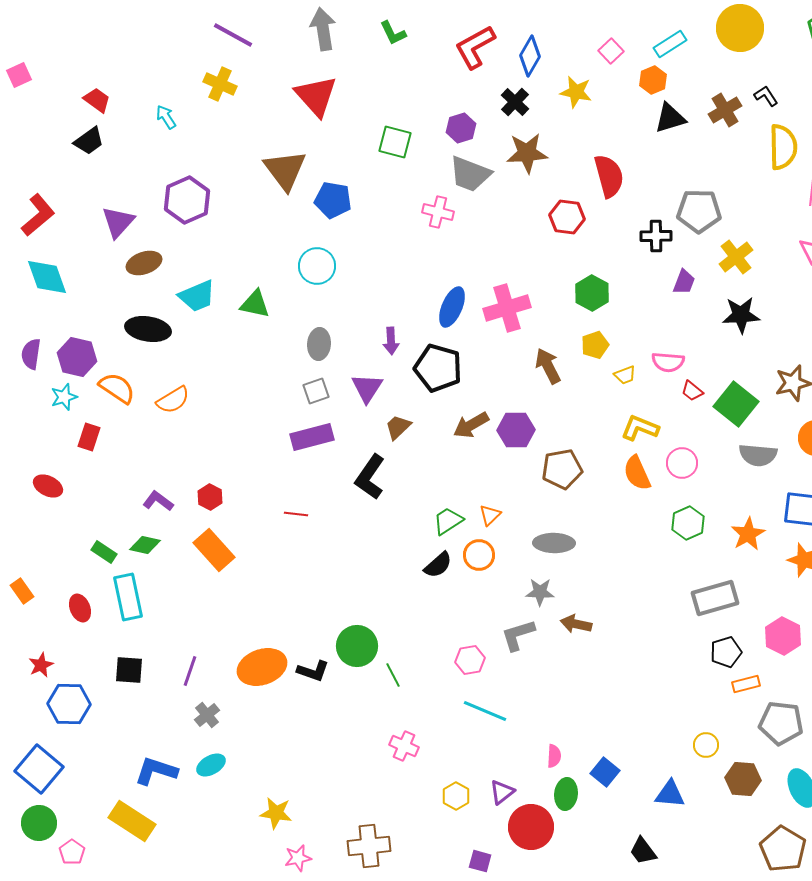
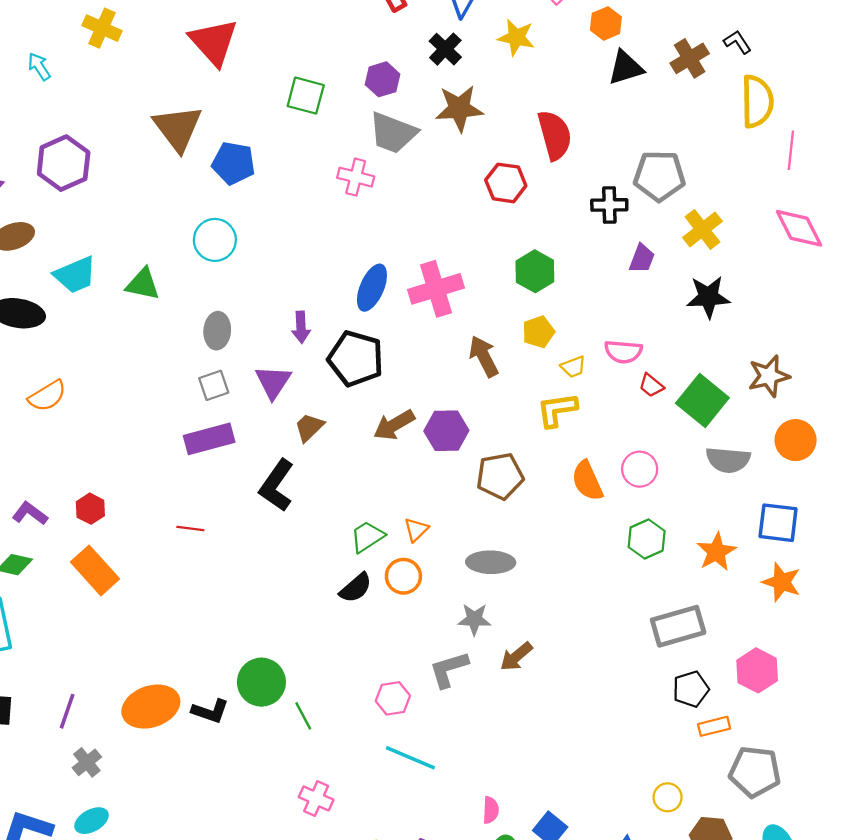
yellow L-shape: (640, 428) -> (557, 410), moved, turned -30
brown arrow: (576, 624) -> (516, 657), turned -52

